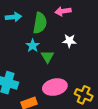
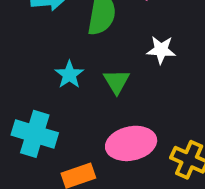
cyan star: (33, 46) -> (69, 75), moved

